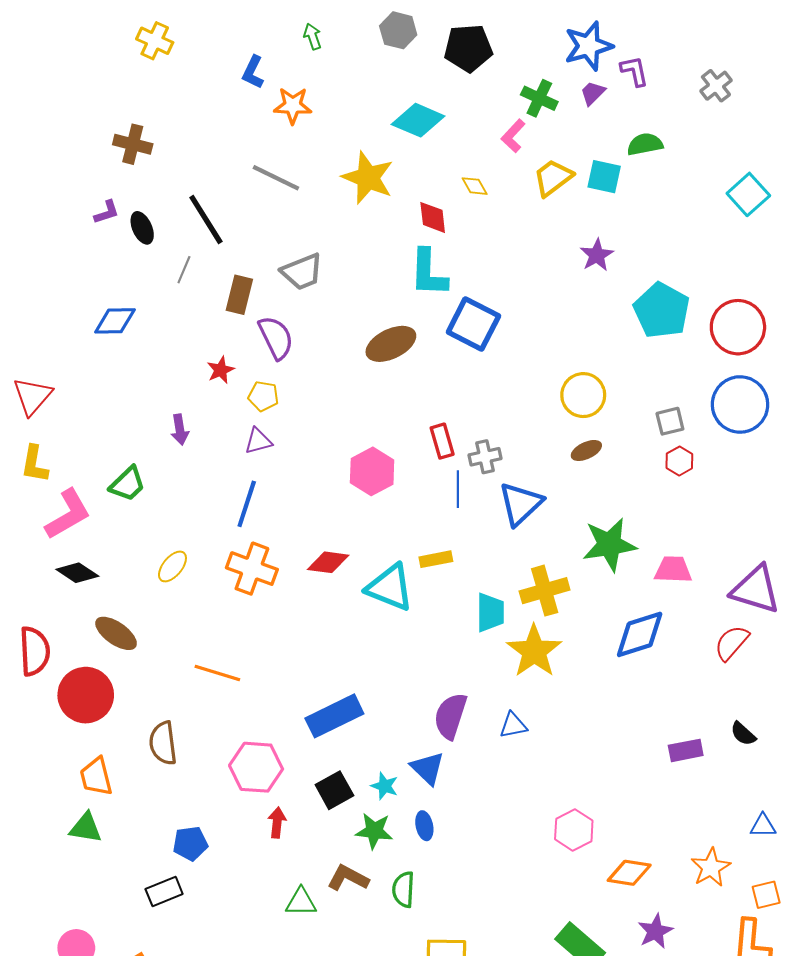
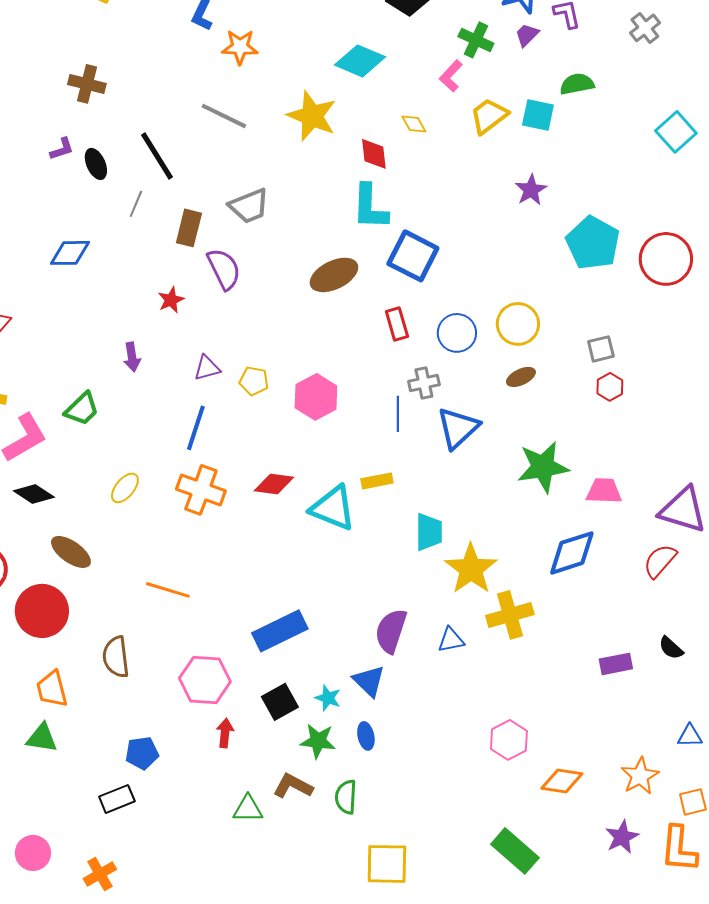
yellow pentagon: (263, 396) -> (254, 381), moved
blue circle: (740, 404) -> (457, 333), moved, size x0.7
red rectangle: (442, 441) -> (397, 324), moved
yellow cross: (545, 591) -> (510, 615), moved
purple star: (655, 931) -> (622, 837), moved

